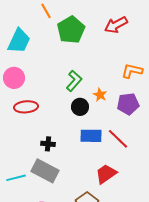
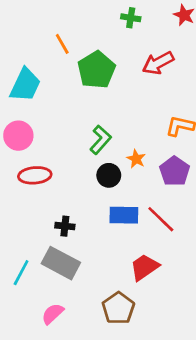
purple pentagon: (128, 104) -> (175, 171), turned -30
cyan line: (16, 178) -> (21, 273), turned -48

